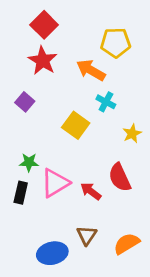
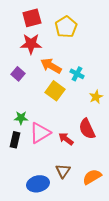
red square: (44, 25) -> (32, 18), turned 30
yellow pentagon: (116, 43) -> (66, 27), moved, turned -30
red star: (43, 61) -> (31, 44), turned -30
orange arrow: (91, 70) -> (51, 66), moved

